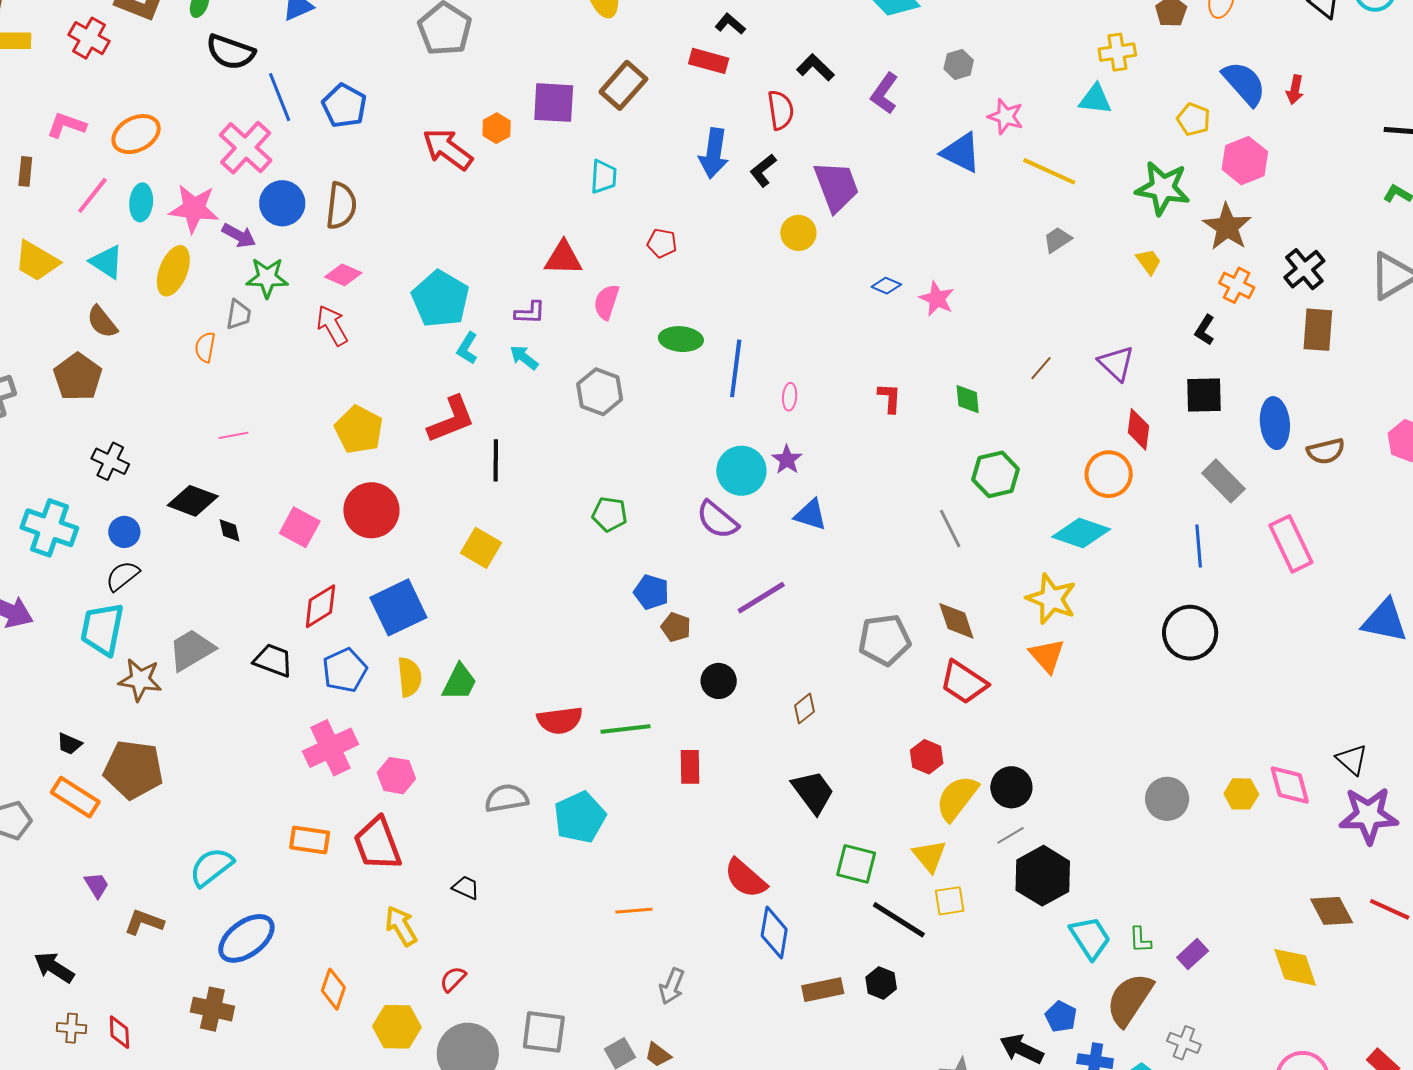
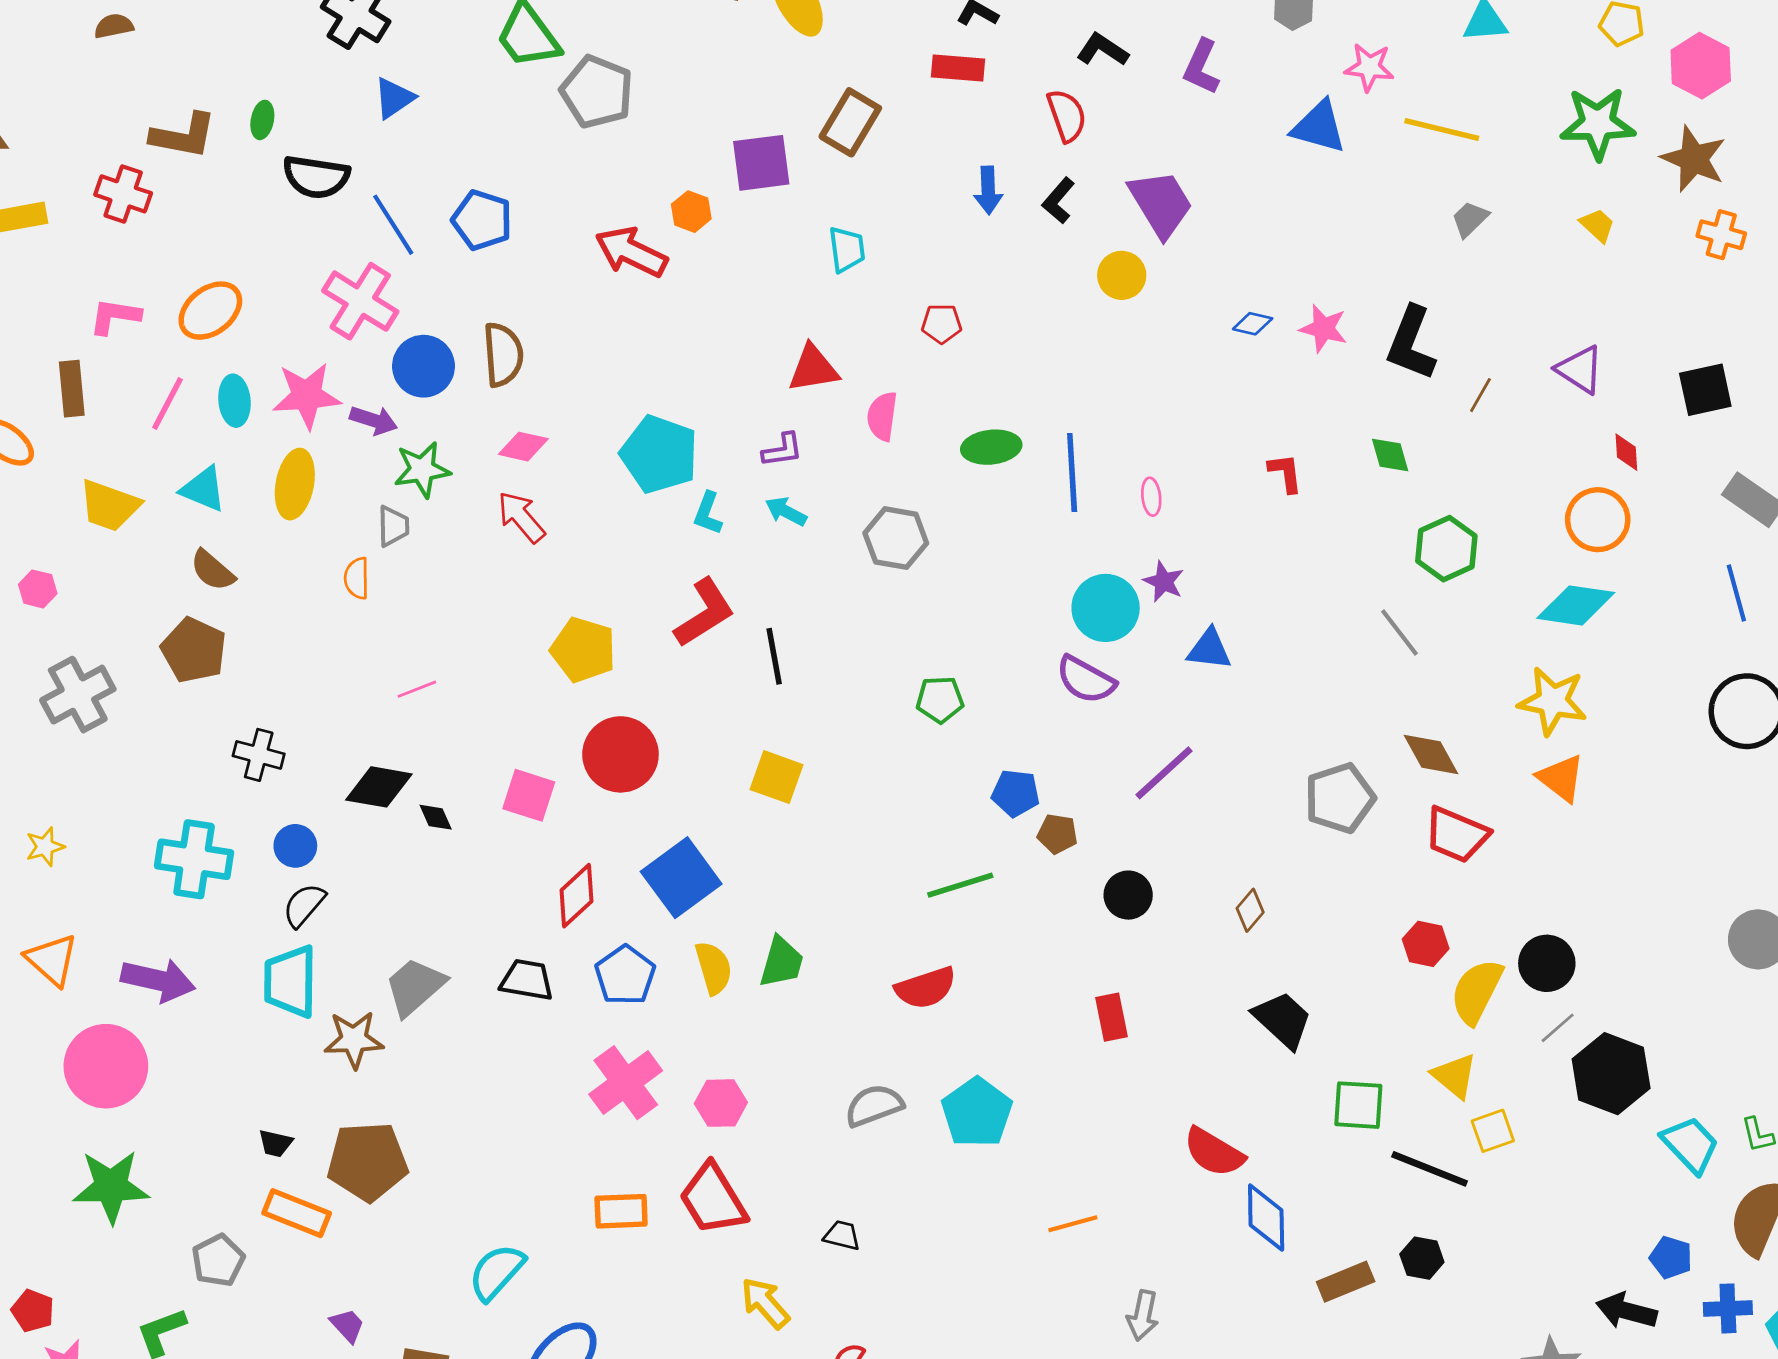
blue arrow: (714, 153) -> (988, 190), size x0.7
brown rectangle: (25, 171) -> (72, 389), size x1.4
black L-shape: (1205, 330) -> (1411, 343), moved, size x1.8
red diamond: (1139, 429) -> (1626, 452), size x0.7
green line: (626, 729) -> (960, 885), moved

